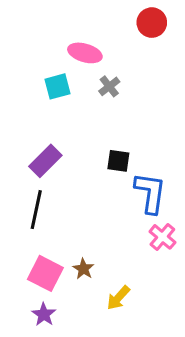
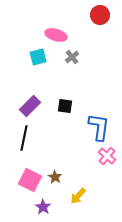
black square: (118, 161) -> (65, 106), moved
purple star: (44, 314) -> (43, 207), moved

